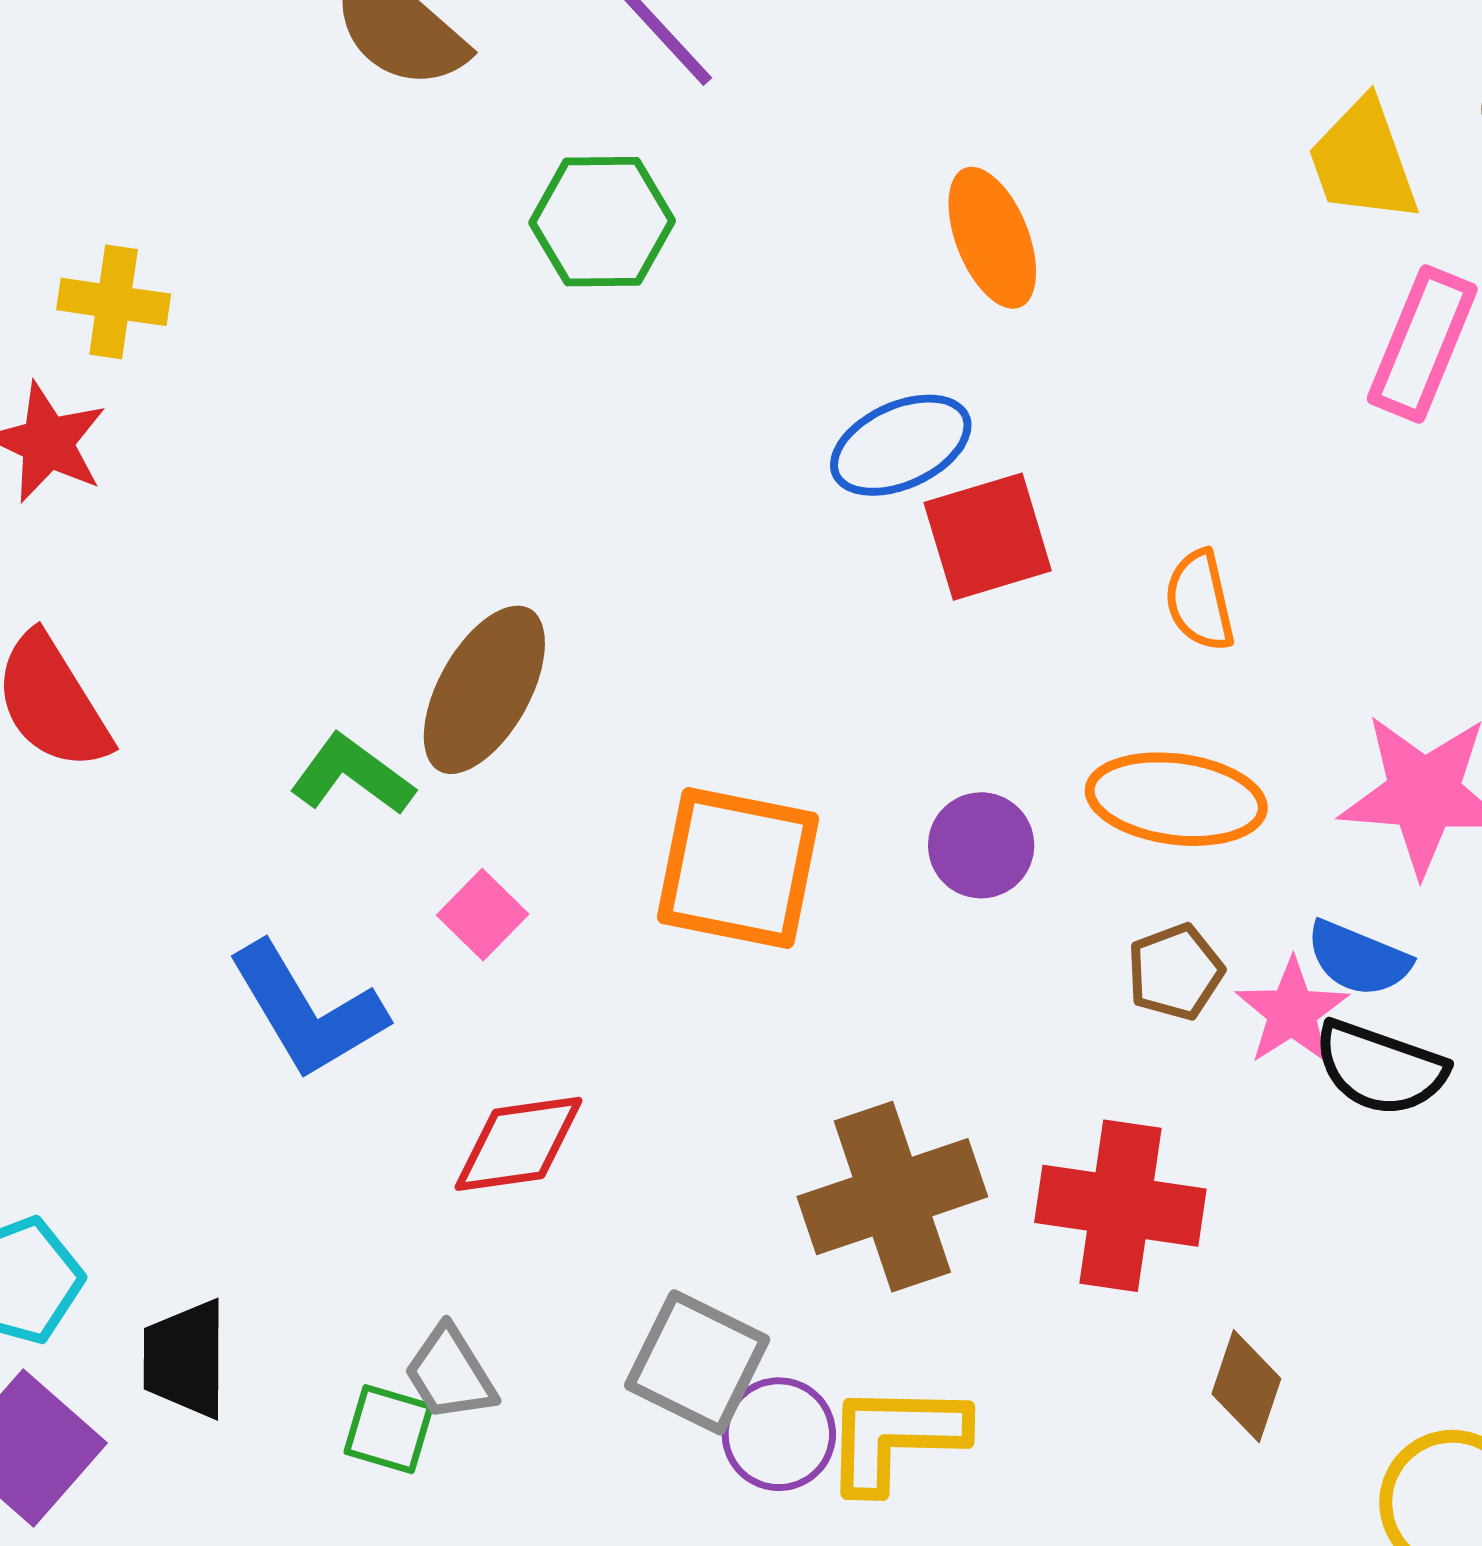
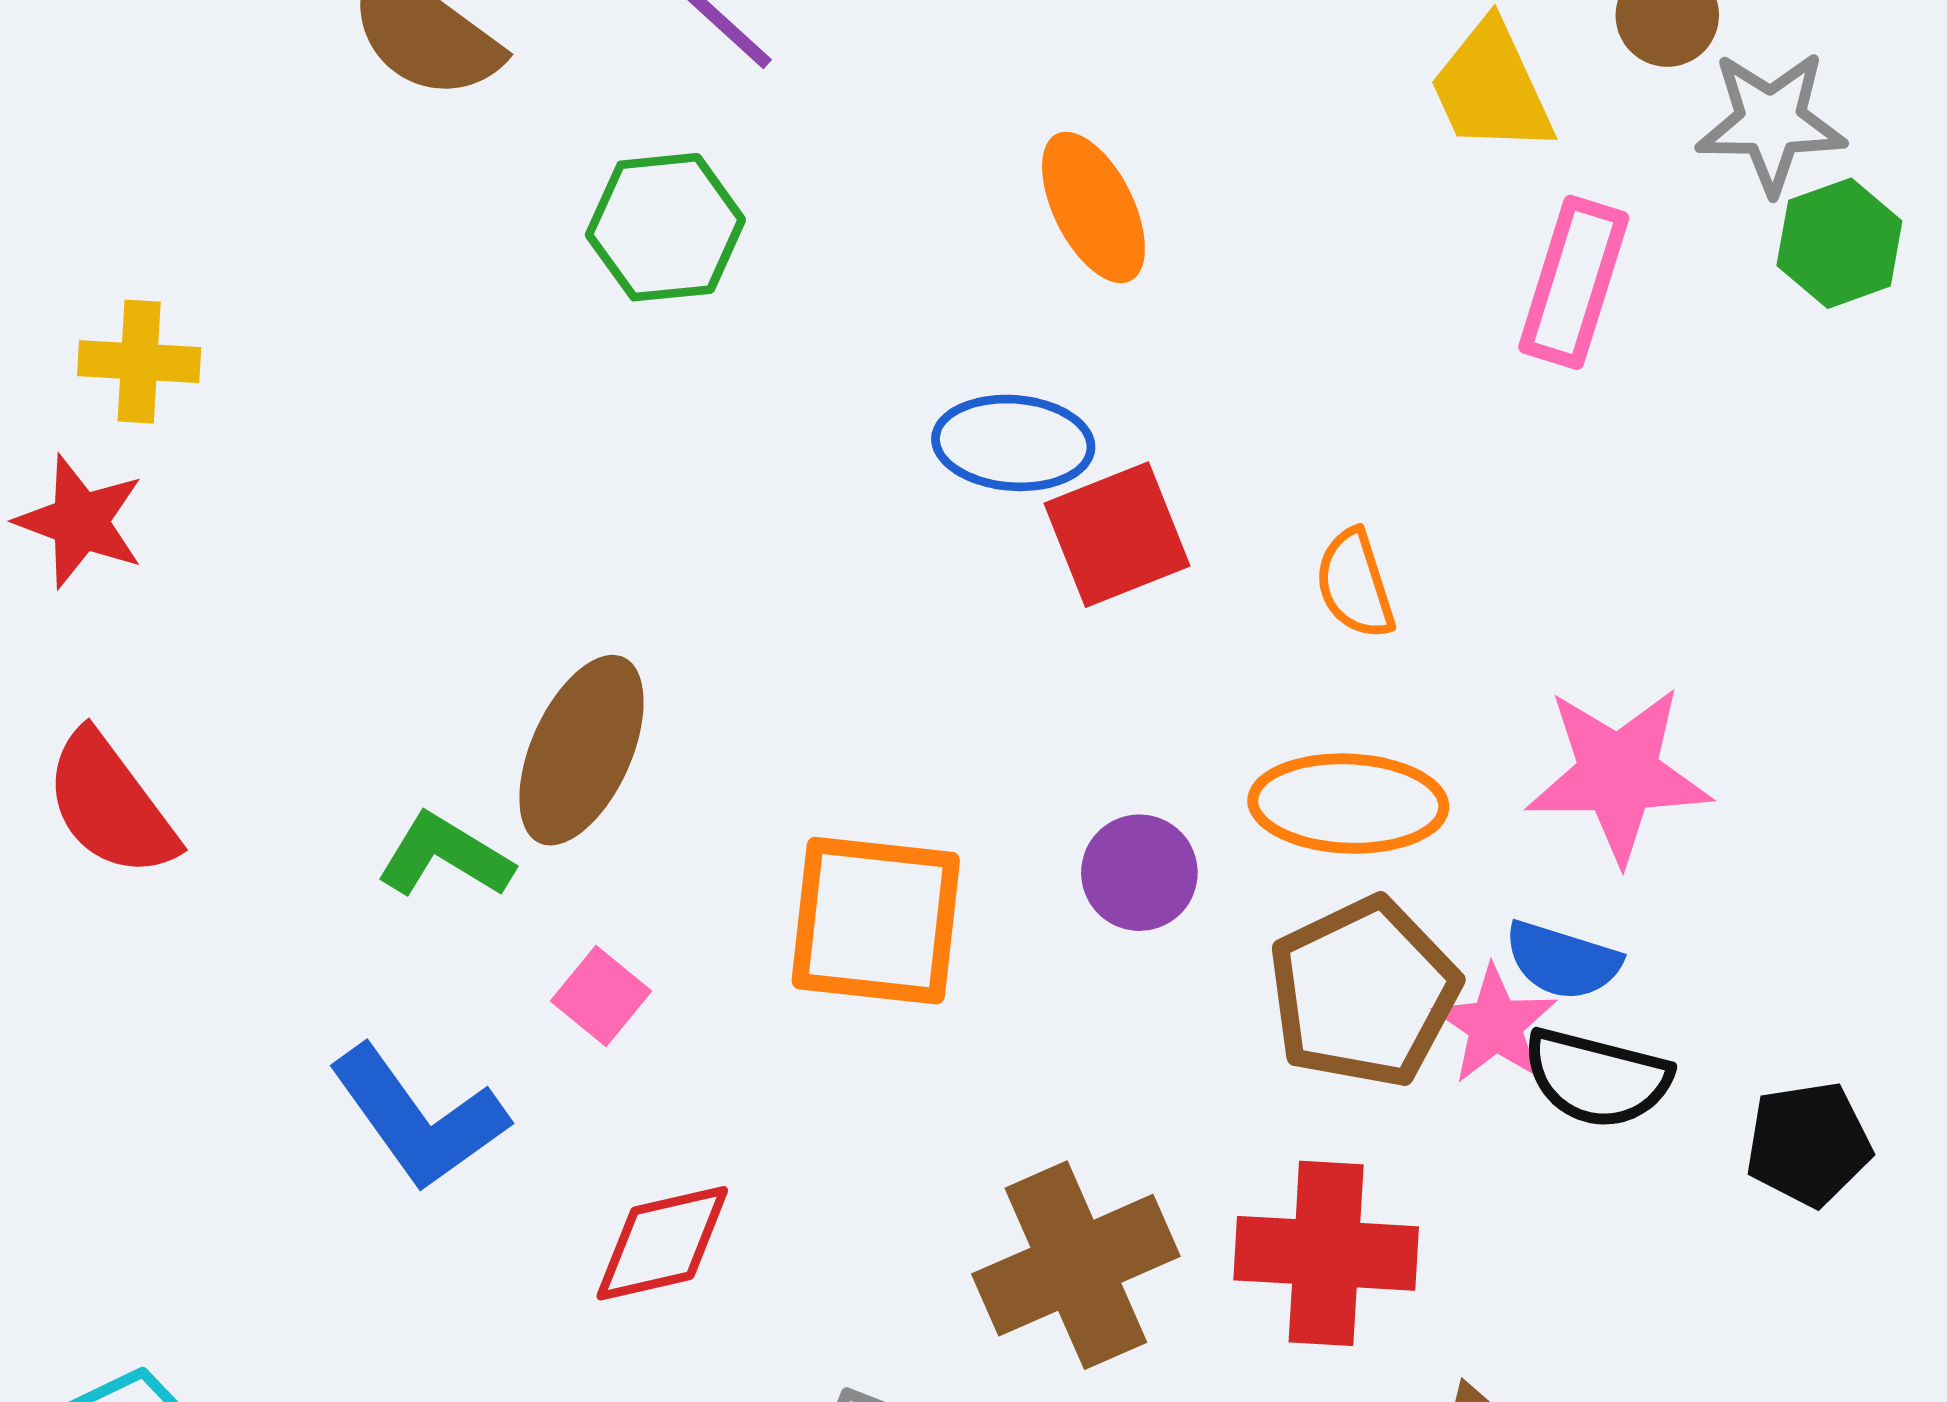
blue ellipse: (901, 445) -> (1013, 443), turned 34
brown pentagon: (1175, 972) -> (1364, 992), size x1.8

